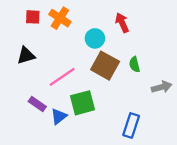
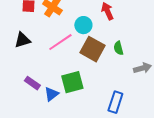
pink line: (62, 77) -> (60, 42), moved

